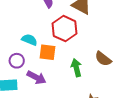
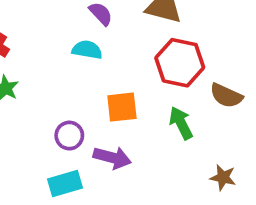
red hexagon: (64, 29) -> (180, 63), moved
cyan semicircle: (29, 40) -> (87, 50), moved

